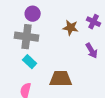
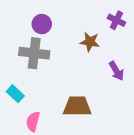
purple cross: (94, 22) -> (116, 20), moved
cyan rectangle: (30, 62) -> (15, 94), moved

